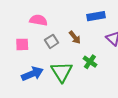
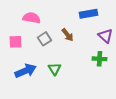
green cross: (90, 62) -> (100, 59), moved, turned -32
green triangle: (62, 72) -> (55, 69), size x0.6

